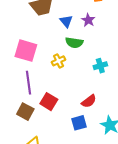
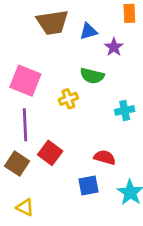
blue triangle: (66, 21) -> (88, 31), moved, turned 48
red semicircle: (89, 101) -> (105, 157), turned -133

